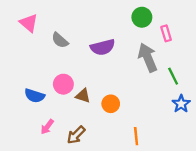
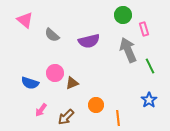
brown triangle: (83, 96) -> (72, 83), turned -40
orange circle: (111, 104) -> (96, 105), moved
blue star: (181, 104) -> (149, 100), moved

